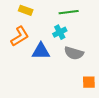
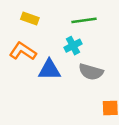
orange L-shape: (20, 36) -> (23, 51), turned -115

